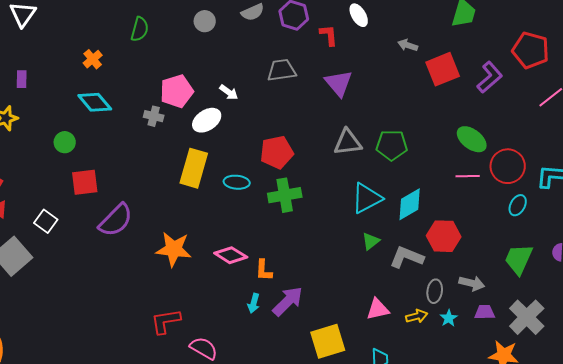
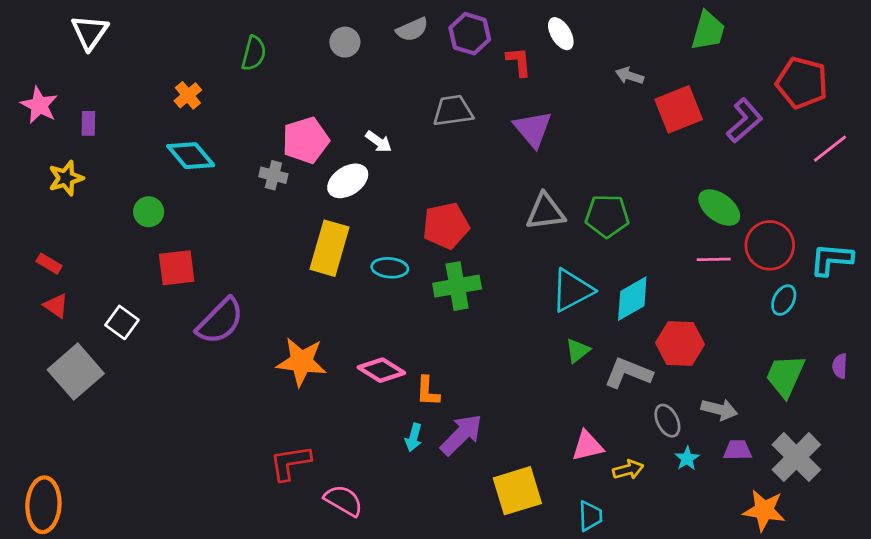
gray ellipse: (435, 291) -> (667, 421), turned -35
yellow arrow: (417, 316) -> (628, 470), moved

